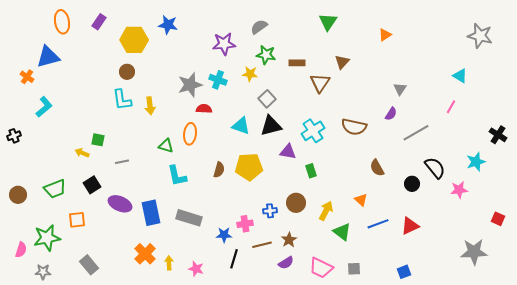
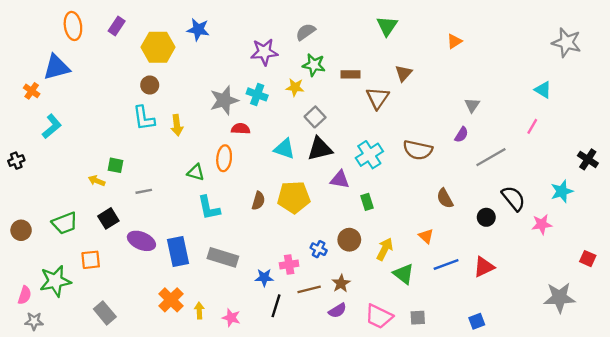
blue cross: (270, 211) -> (319, 249), turned 32
gray star: (43, 272) -> (34, 321), moved

